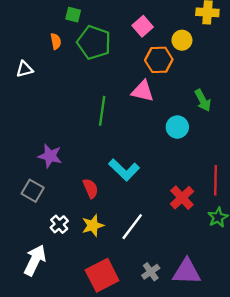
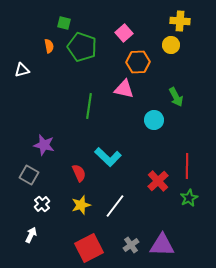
yellow circle: (182, 40) -> (171, 45), moved
white cross: (59, 224) -> (42, 204), moved
white arrow: (35, 260) -> (31, 235), size x0.6

